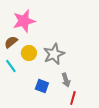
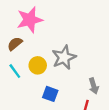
yellow circle: (29, 53) -> (38, 65), moved
gray arrow: (66, 80) -> (94, 86), moved

